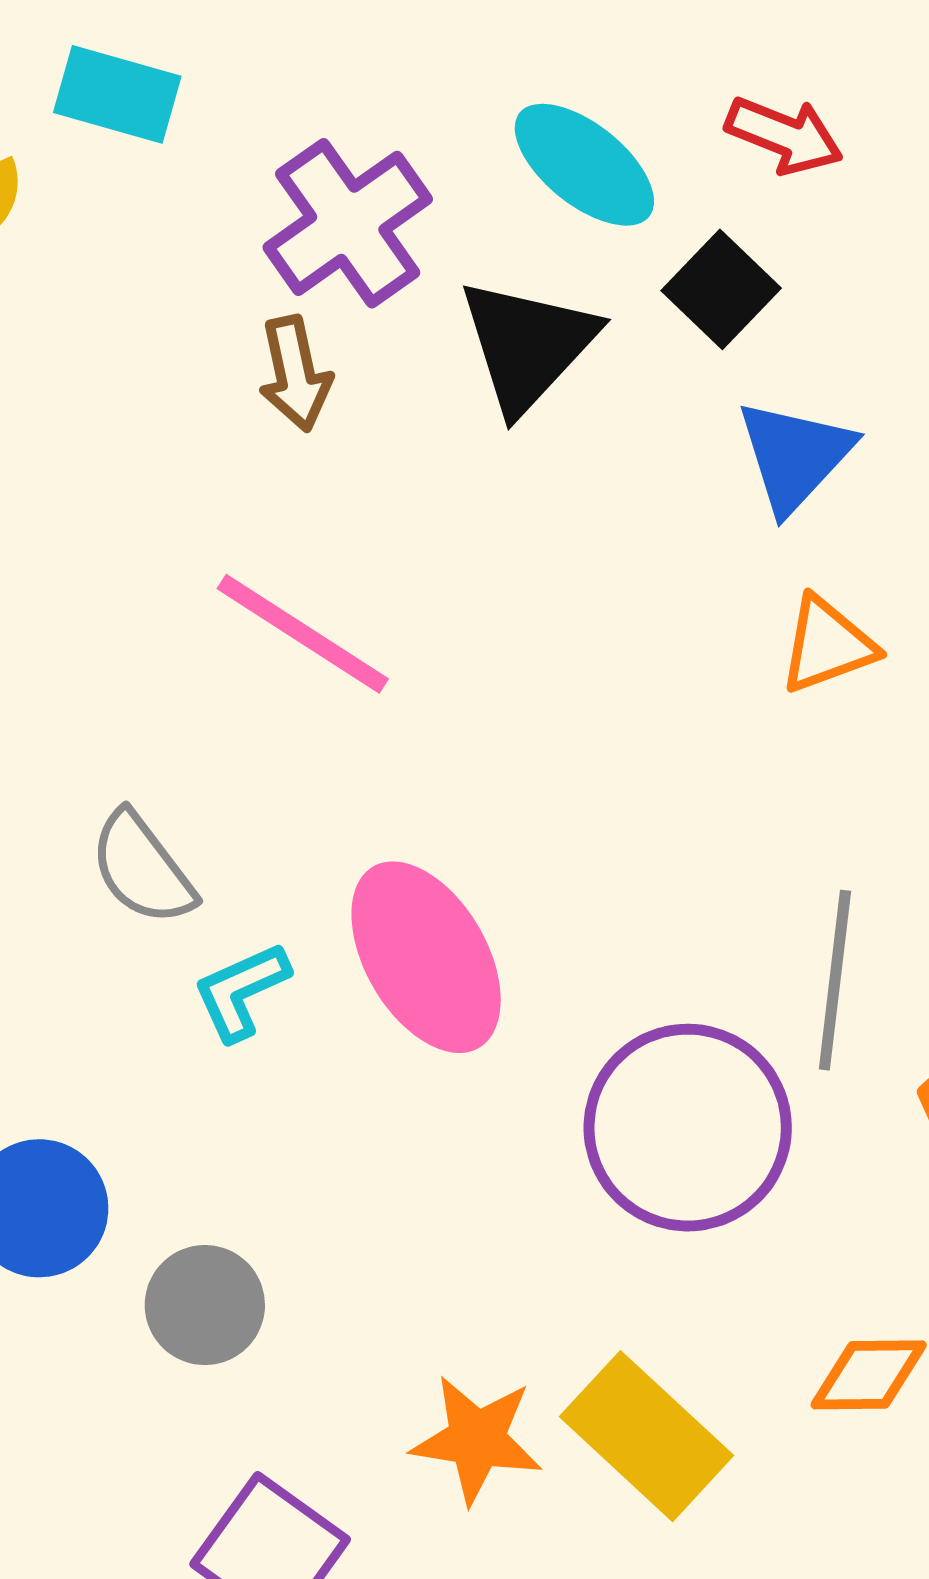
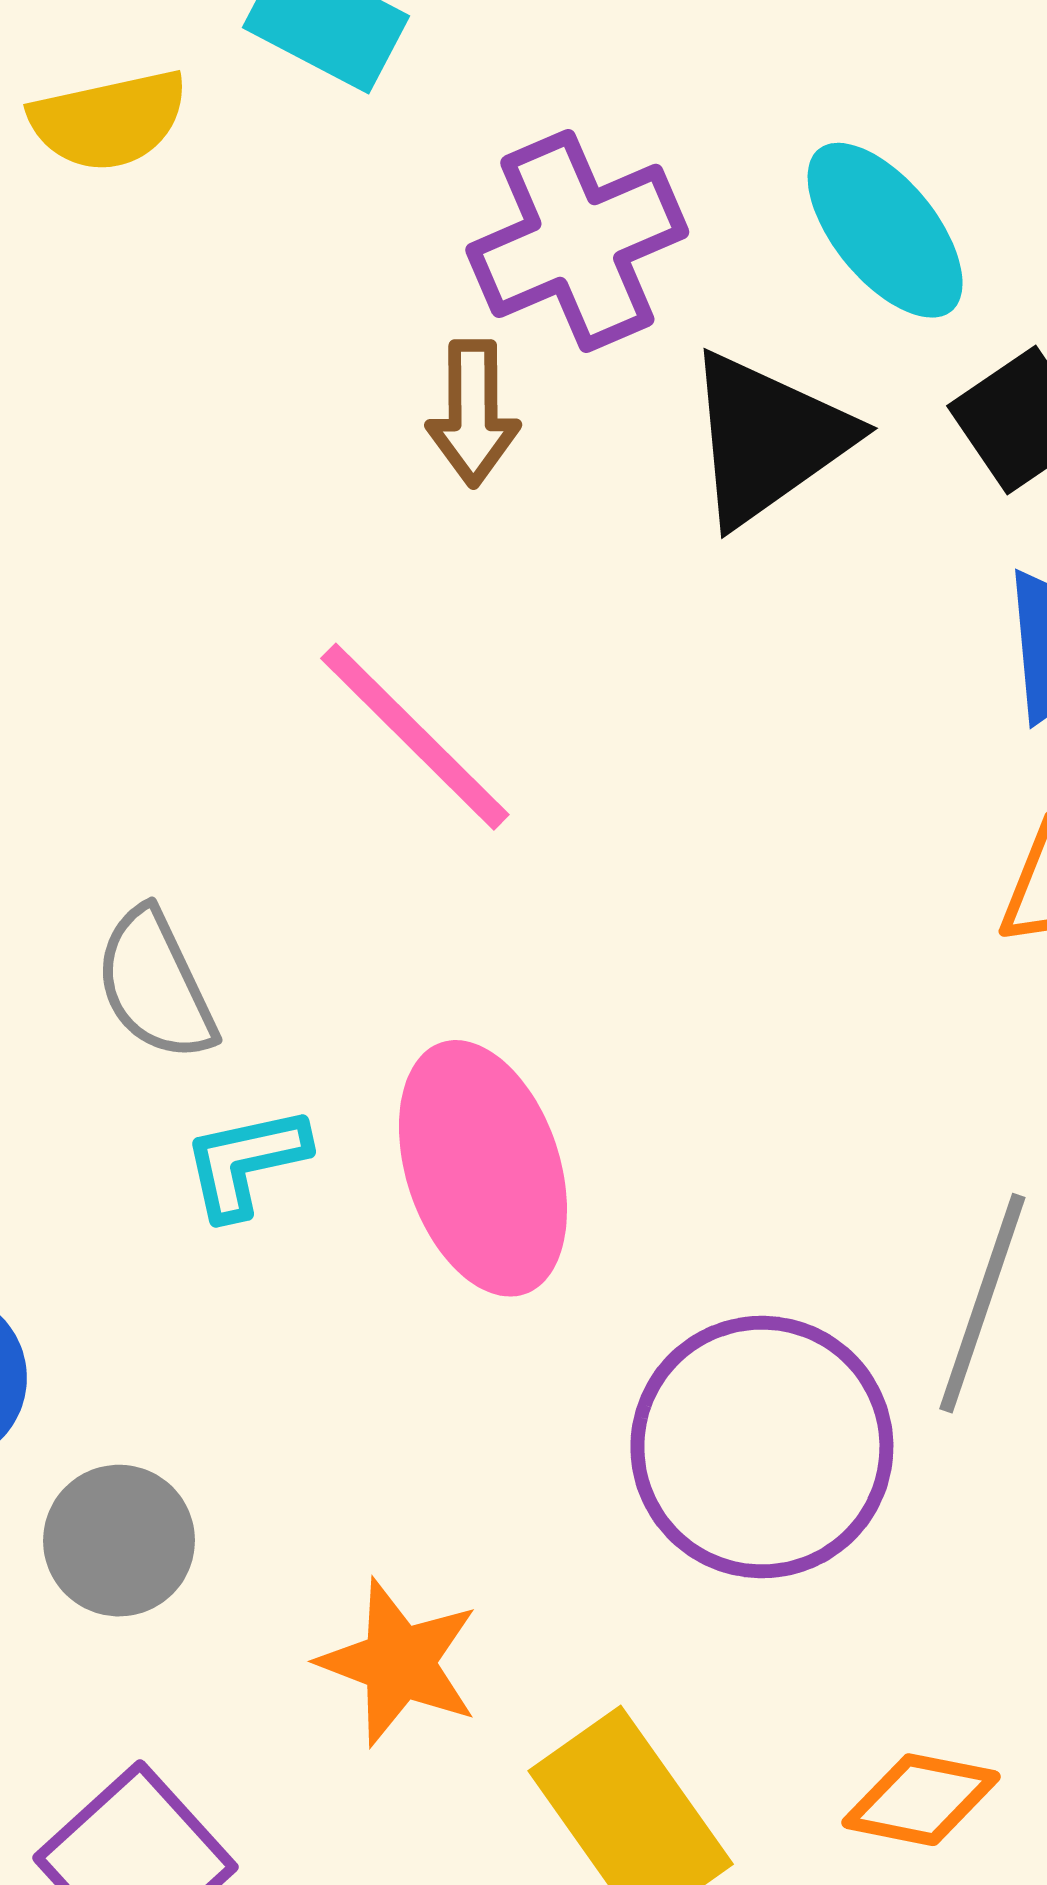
orange star: (477, 1439) -> (399, 1663), moved

